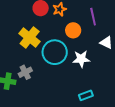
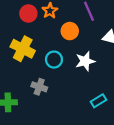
cyan circle: (55, 52) -> (54, 60), size x0.6
gray cross: (25, 72) -> (39, 87), moved, turned -32

